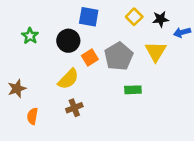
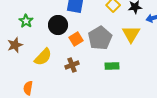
yellow semicircle: (68, 79) -> (43, 57), moved
brown star: (17, 89) -> (15, 45), moved
brown cross: (74, 108) -> (72, 65), moved

